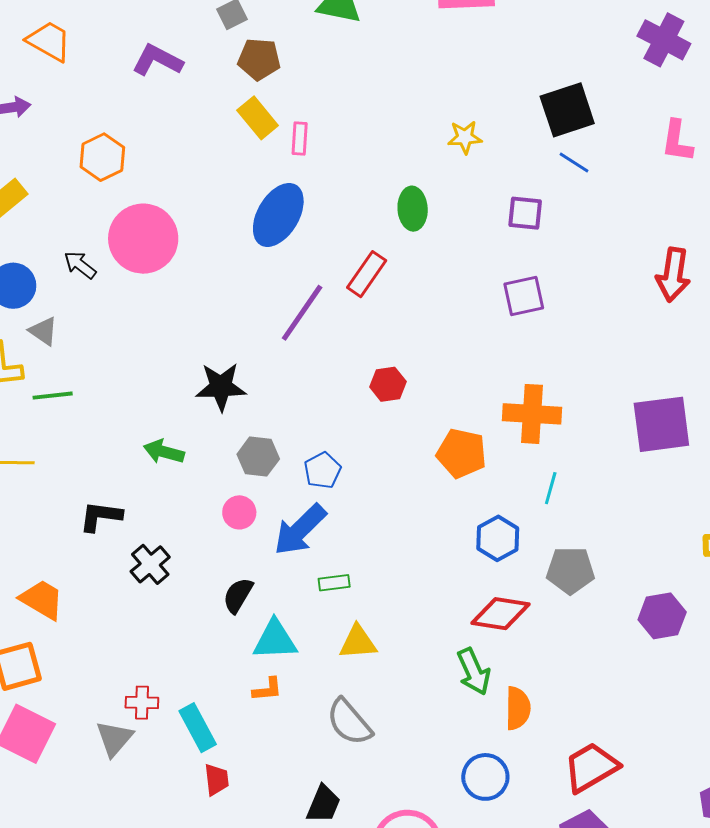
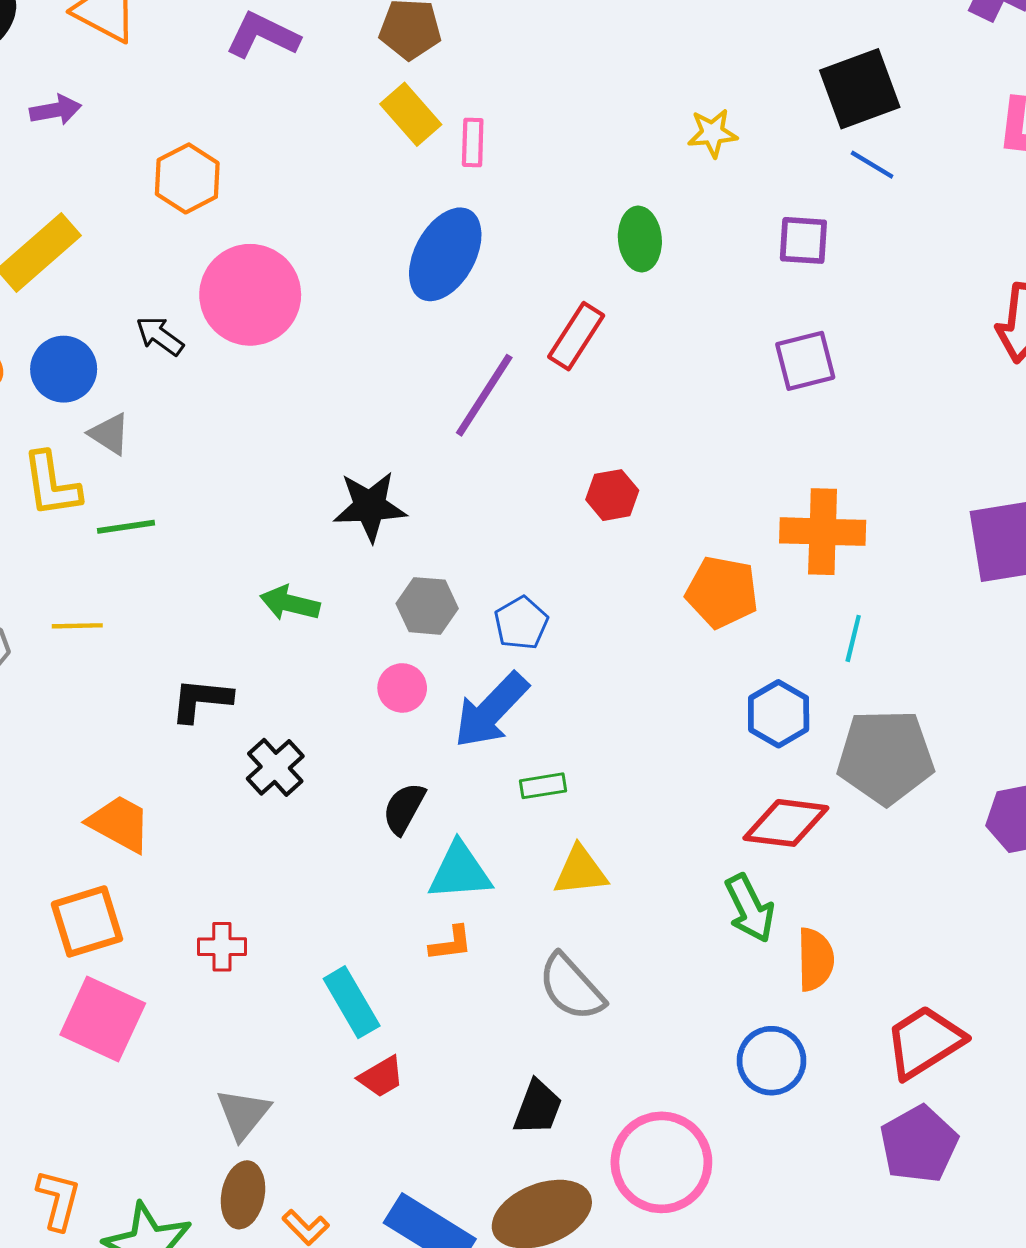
gray pentagon: (570, 570) -> (886, 757), size x1.4
red cross: (142, 703) -> (222, 947), moved
gray triangle: (114, 738) -> (243, 1114), moved
red trapezoid: (216, 780) -> (381, 1077), turned 68

